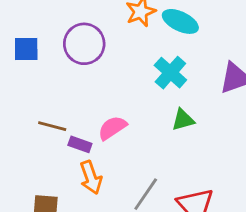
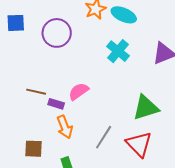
blue square: (26, 49) -> (16, 23), moved
green triangle: (183, 120) -> (146, 108), moved, size x1.6

